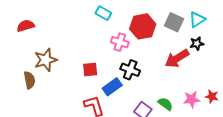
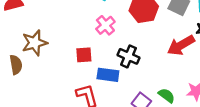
pink cross: (120, 42) -> (105, 25), moved, turned 30
blue rectangle: (112, 87) -> (108, 75), turned 42

